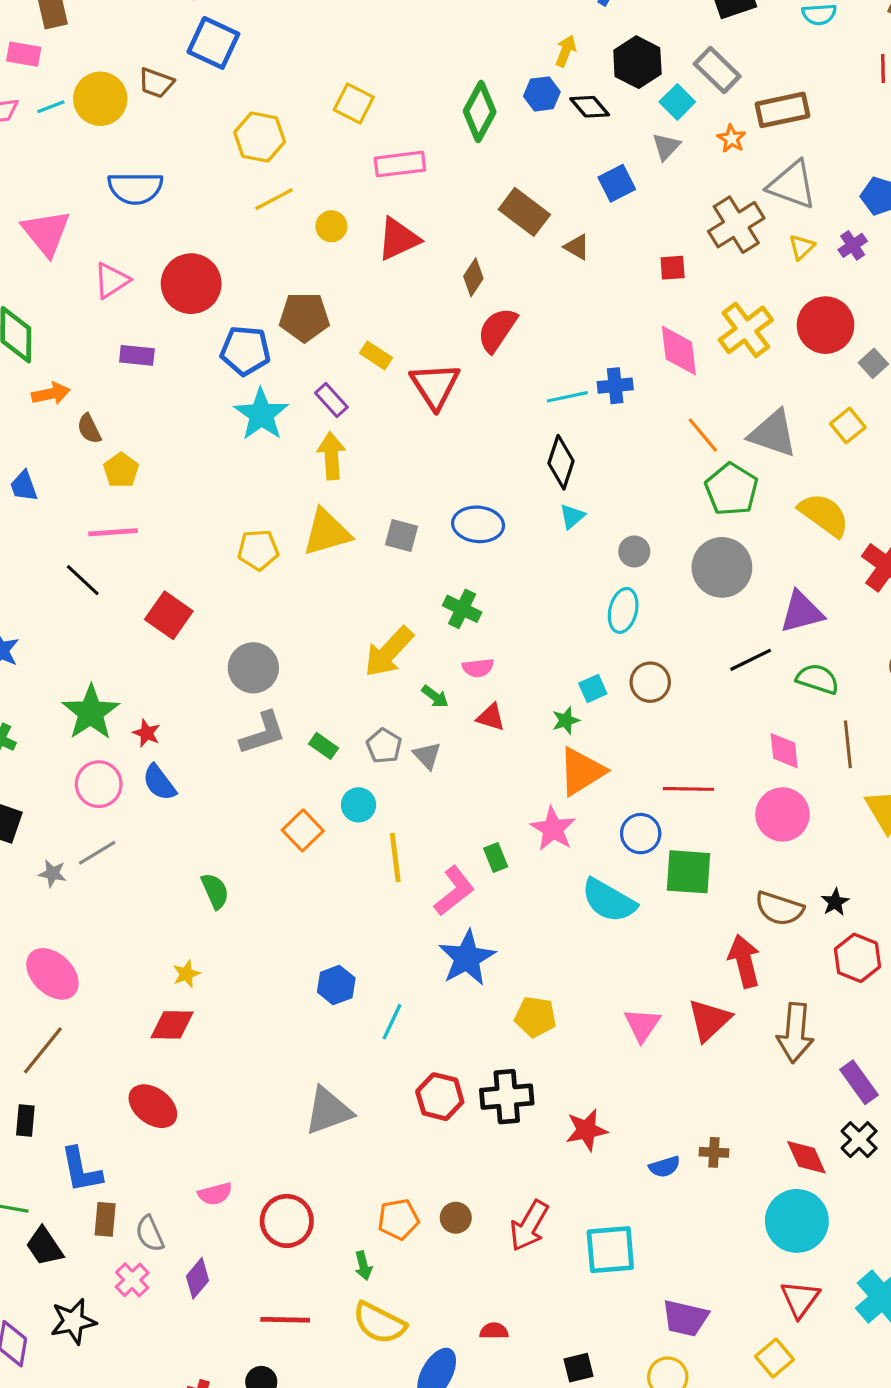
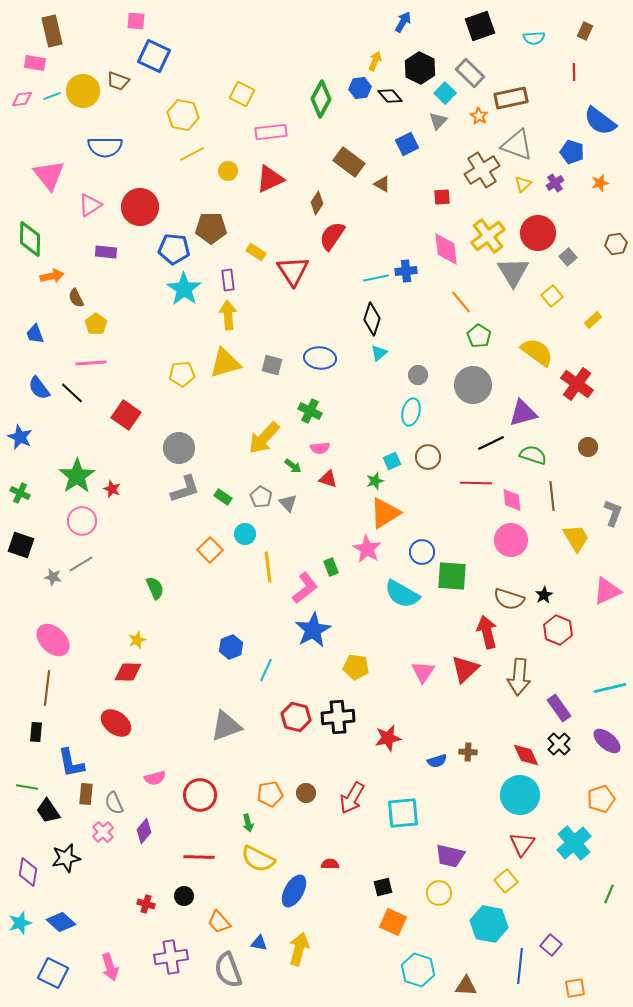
purple rectangle: (331, 400) -> (228, 280), turned 35
gray triangle: (773, 433) -> (513, 272), moved, turned 40
green pentagon: (732, 489) -> (479, 336), size x0.7
blue semicircle: (159, 783) -> (39, 388), moved
red line: (688, 789) -> (476, 483), moved
brown line: (43, 1050) -> (47, 688), turned -32

